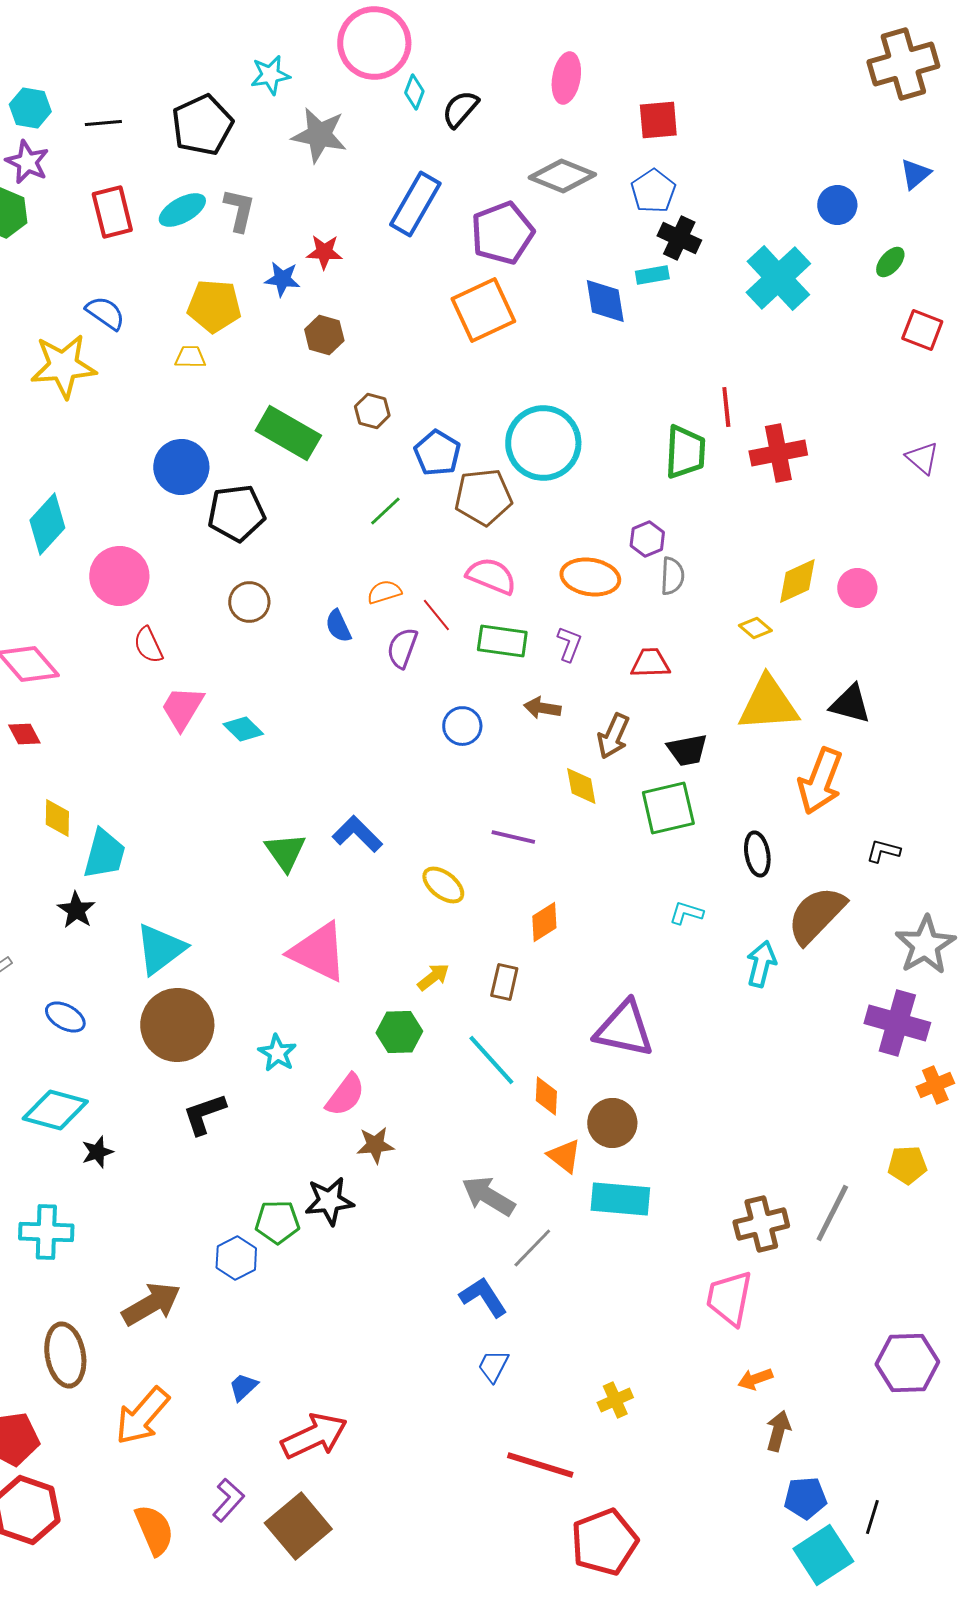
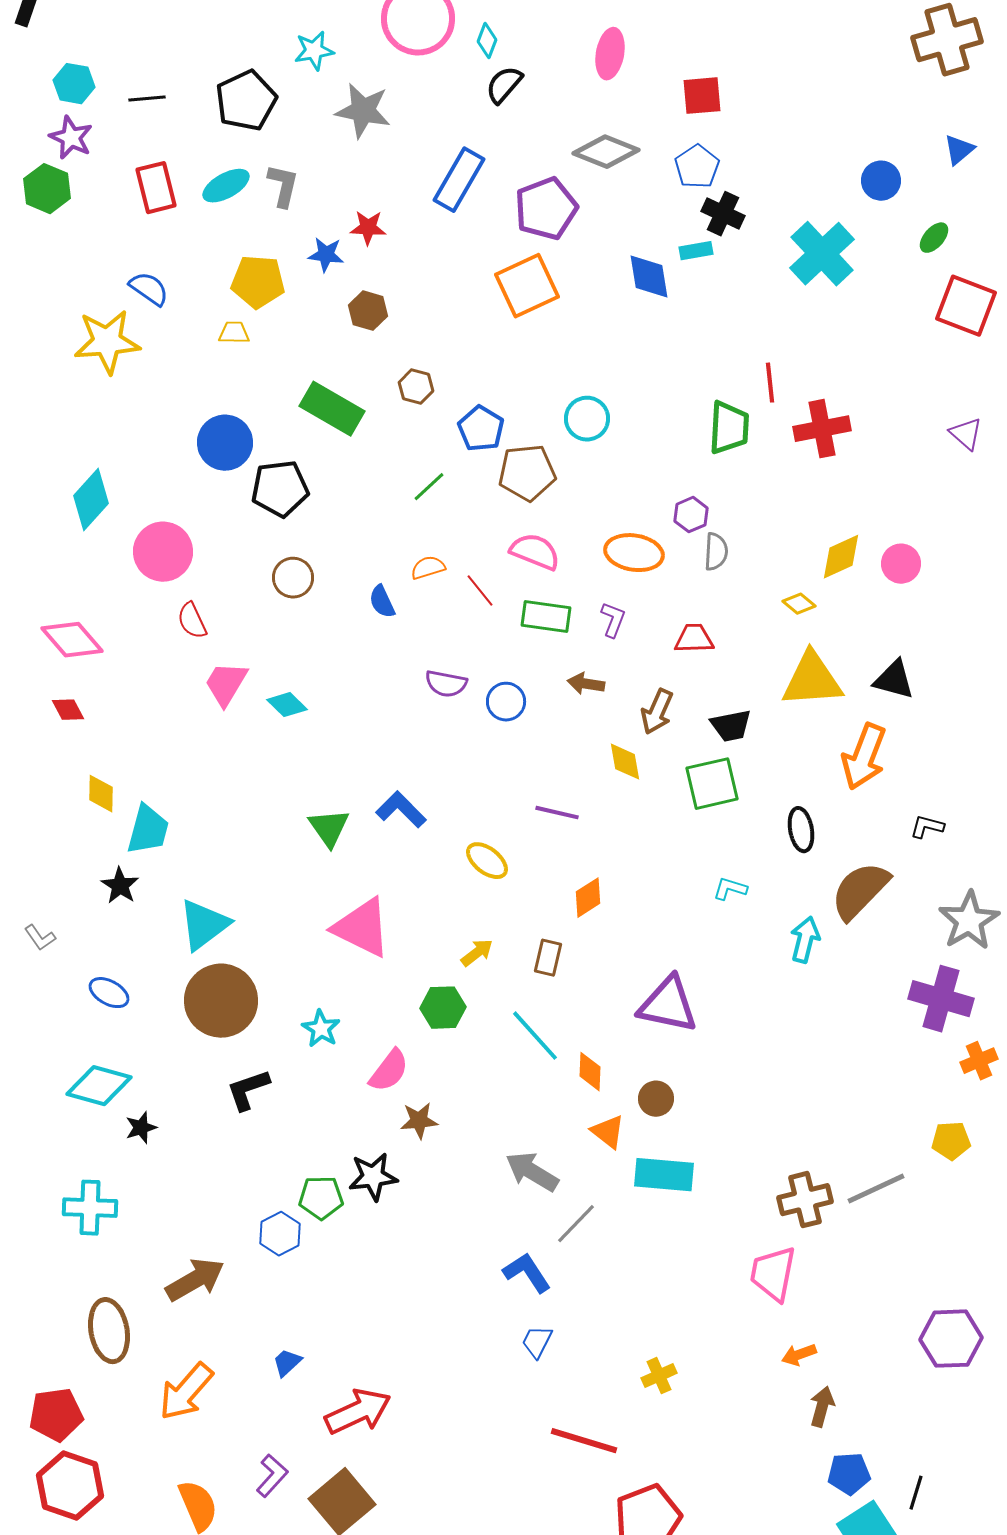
cyan diamond: (414, 92) -> (487, 41), moved
red square: (922, 330) -> (966, 306), size x1.5
cyan circle: (543, 443) -> (587, 419), size x0.6
purple semicircle: (402, 648) -> (446, 684), moved, turned -99
brown circle: (612, 1123) -> (656, 1099), size x0.7
gray line: (832, 1213) -> (876, 1189), turned 38

